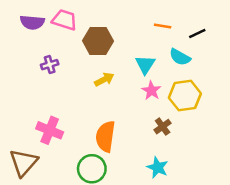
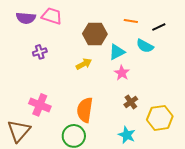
brown hexagon: (98, 41) -> (95, 34), moved
cyan triangle: (145, 65) -> (117, 52), turned 30
yellow hexagon: (185, 96) -> (160, 118), moved

